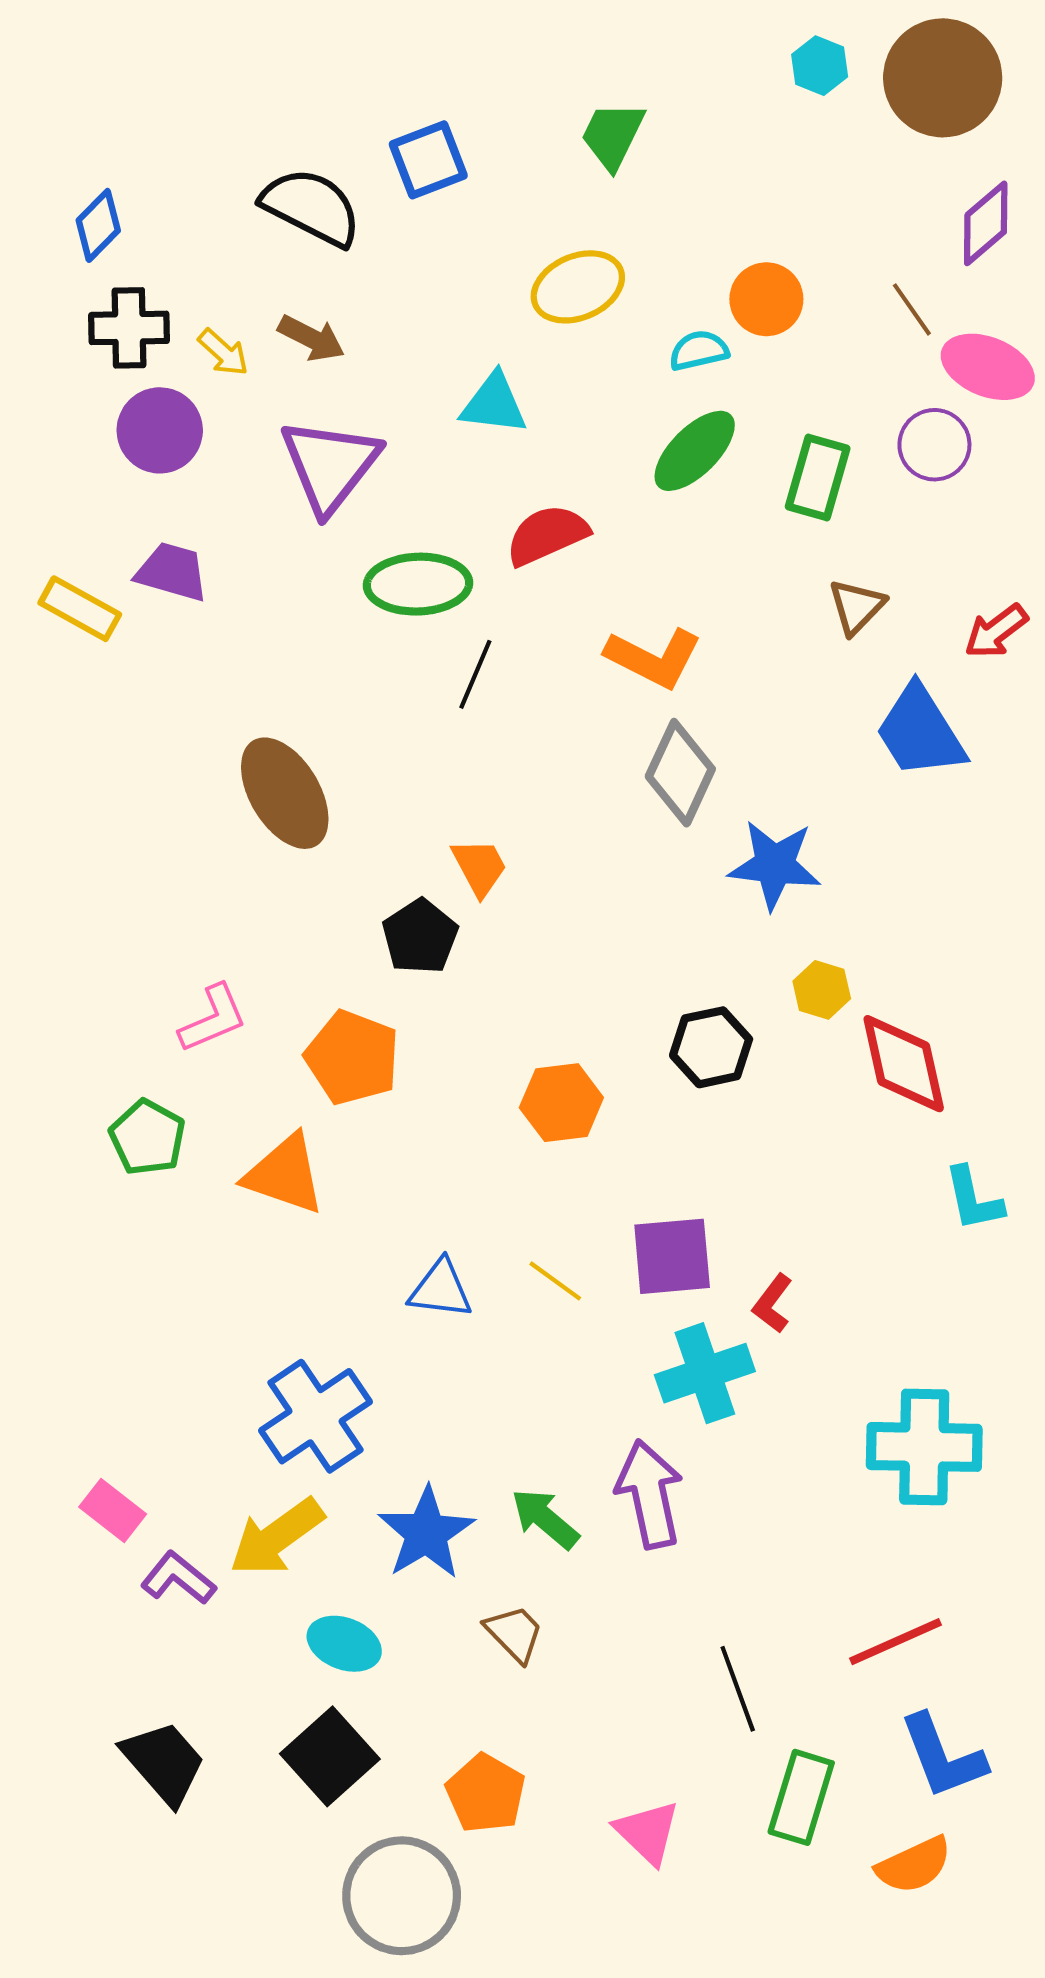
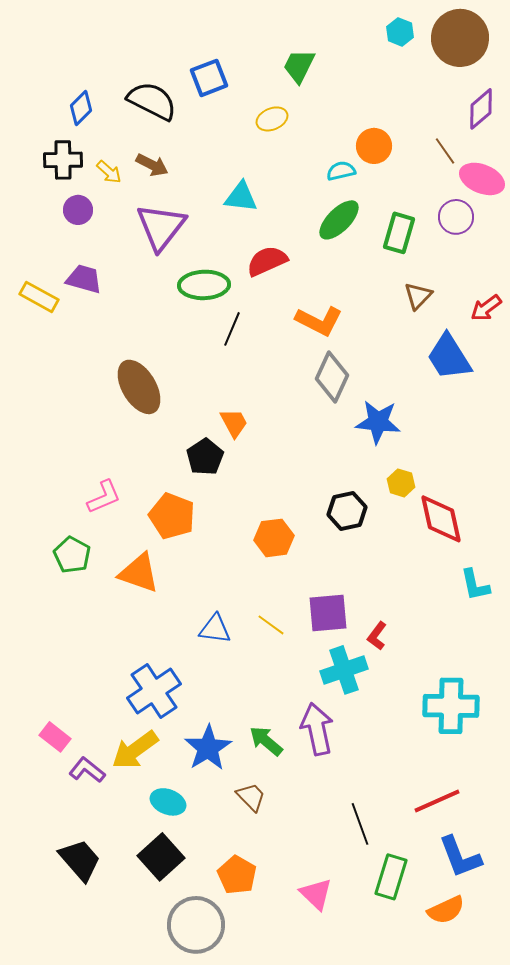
blue diamond: (98, 225) -> (81, 108), moved
yellow ellipse: (578, 287) -> (272, 119), moved, size x0.7
purple circle: (160, 430) -> (78, 210), size x0.7

